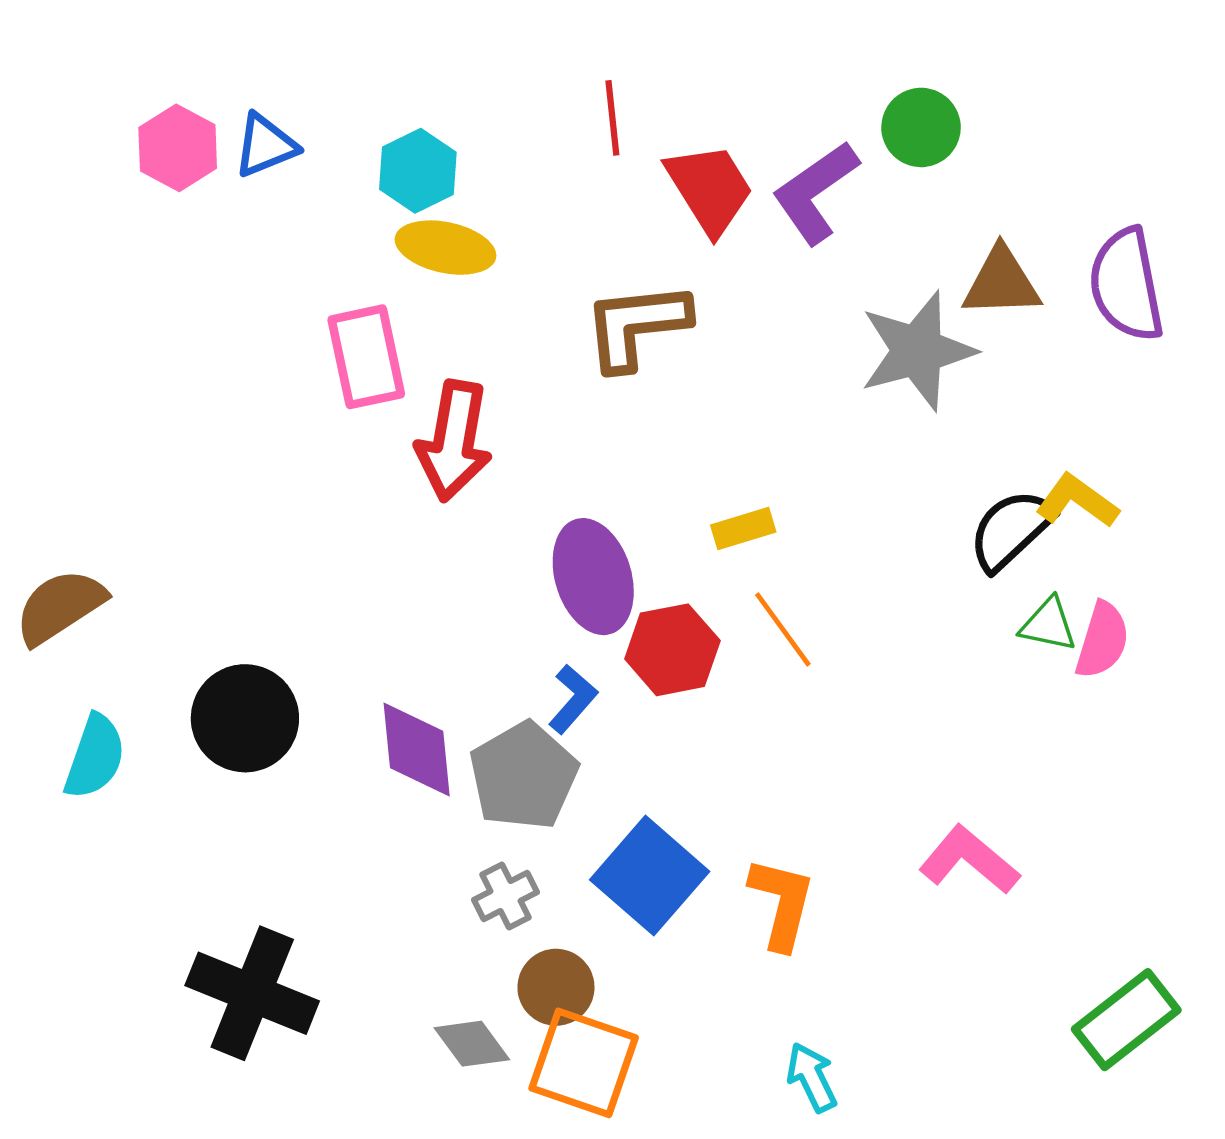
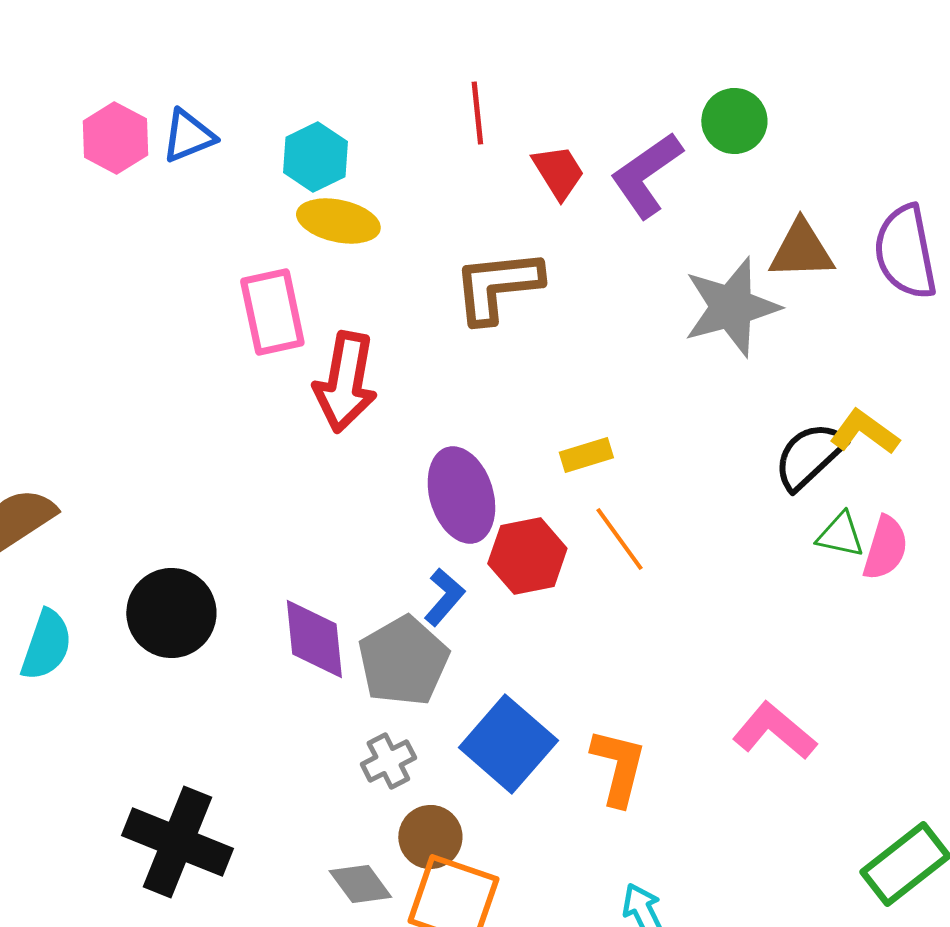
red trapezoid: (710, 189) -> (558, 172), size x0.7

